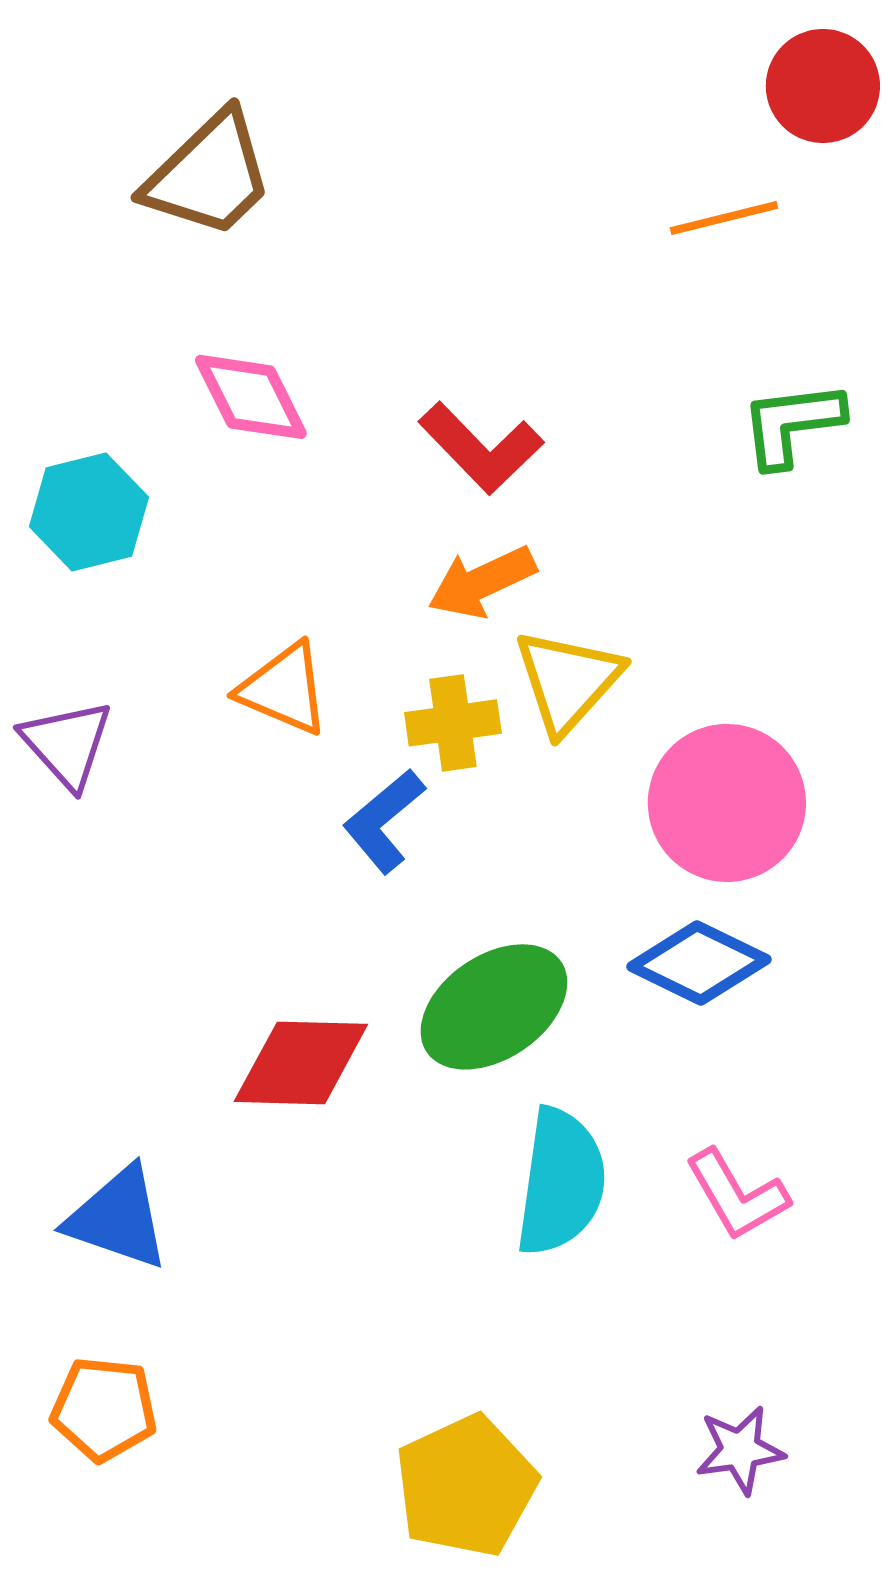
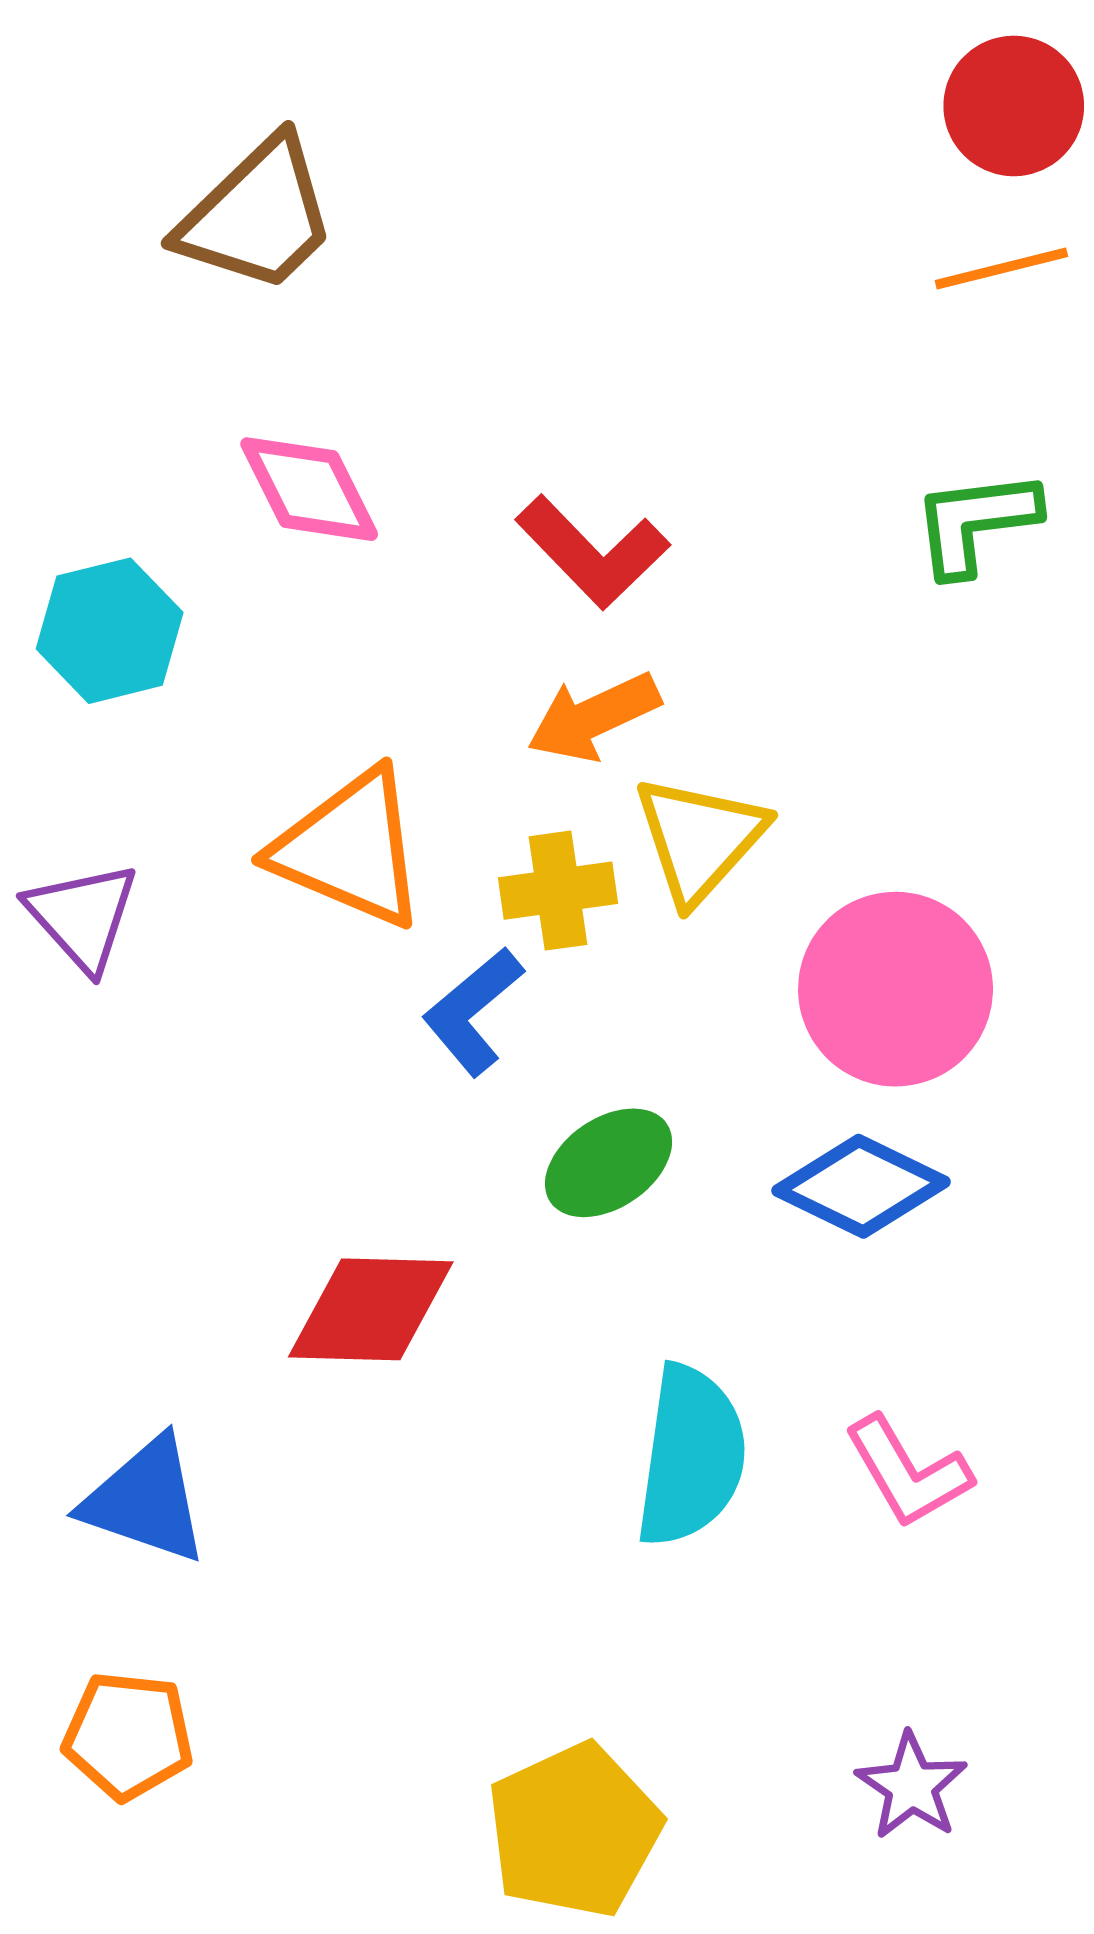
orange line: (724, 218) -> (1001, 269), moved
orange triangle: (284, 689) -> (350, 849), size x1.4
green ellipse: (494, 1007) -> (609, 1163), moved, size x0.7
purple star: (740, 1450) -> (912, 1786), turned -30

